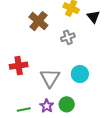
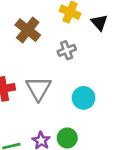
gray triangle: (50, 78) -> (39, 88), moved

